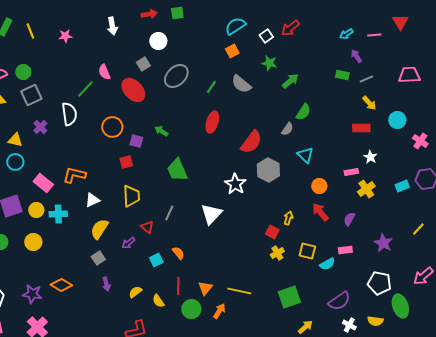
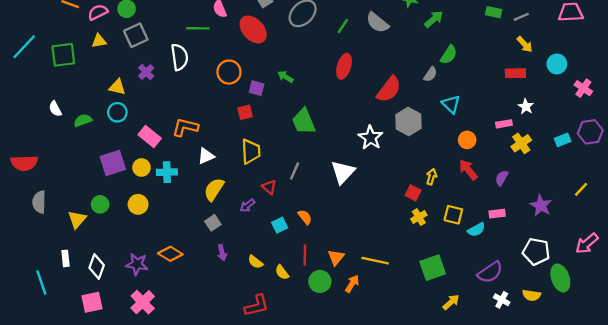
green line: (85, 89) -> (198, 28), turned 48
yellow semicircle: (135, 292) -> (255, 262), turned -104

